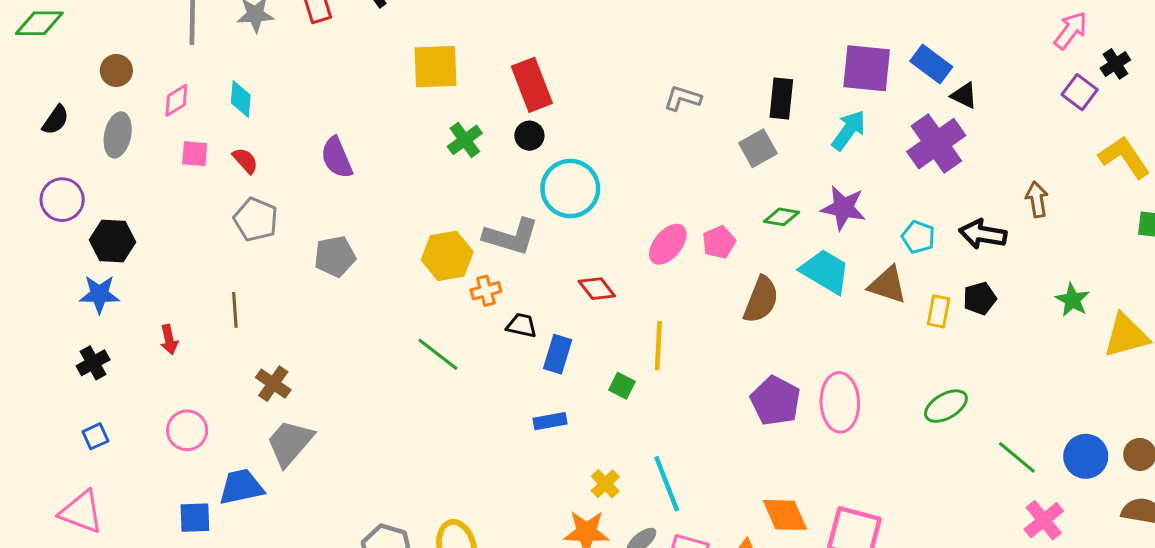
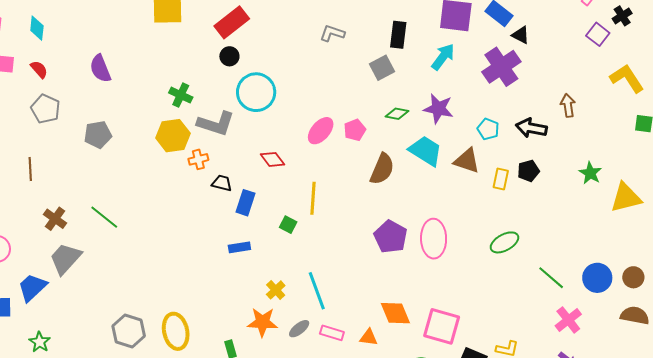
red rectangle: (532, 85) -> (232, 22), turned 72
green cross: (465, 140) -> (181, 95), moved, turned -30
green line: (438, 354) -> (104, 217), moved
blue trapezoid: (241, 487) -> (32, 287), turned -32

